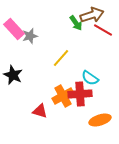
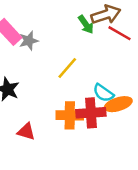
orange cross: (63, 96) -> (70, 115), turned 30
red triangle: (40, 111) -> (26, 132), moved
orange ellipse: (100, 120) -> (118, 104), moved

